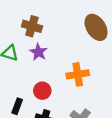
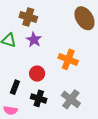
orange cross: (78, 74) -> (68, 59), turned 30

